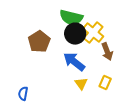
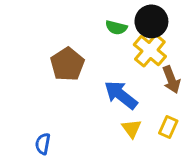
green semicircle: (71, 18) -> (116, 28), size x0.6
black circle: (75, 34) -> (151, 21), moved

